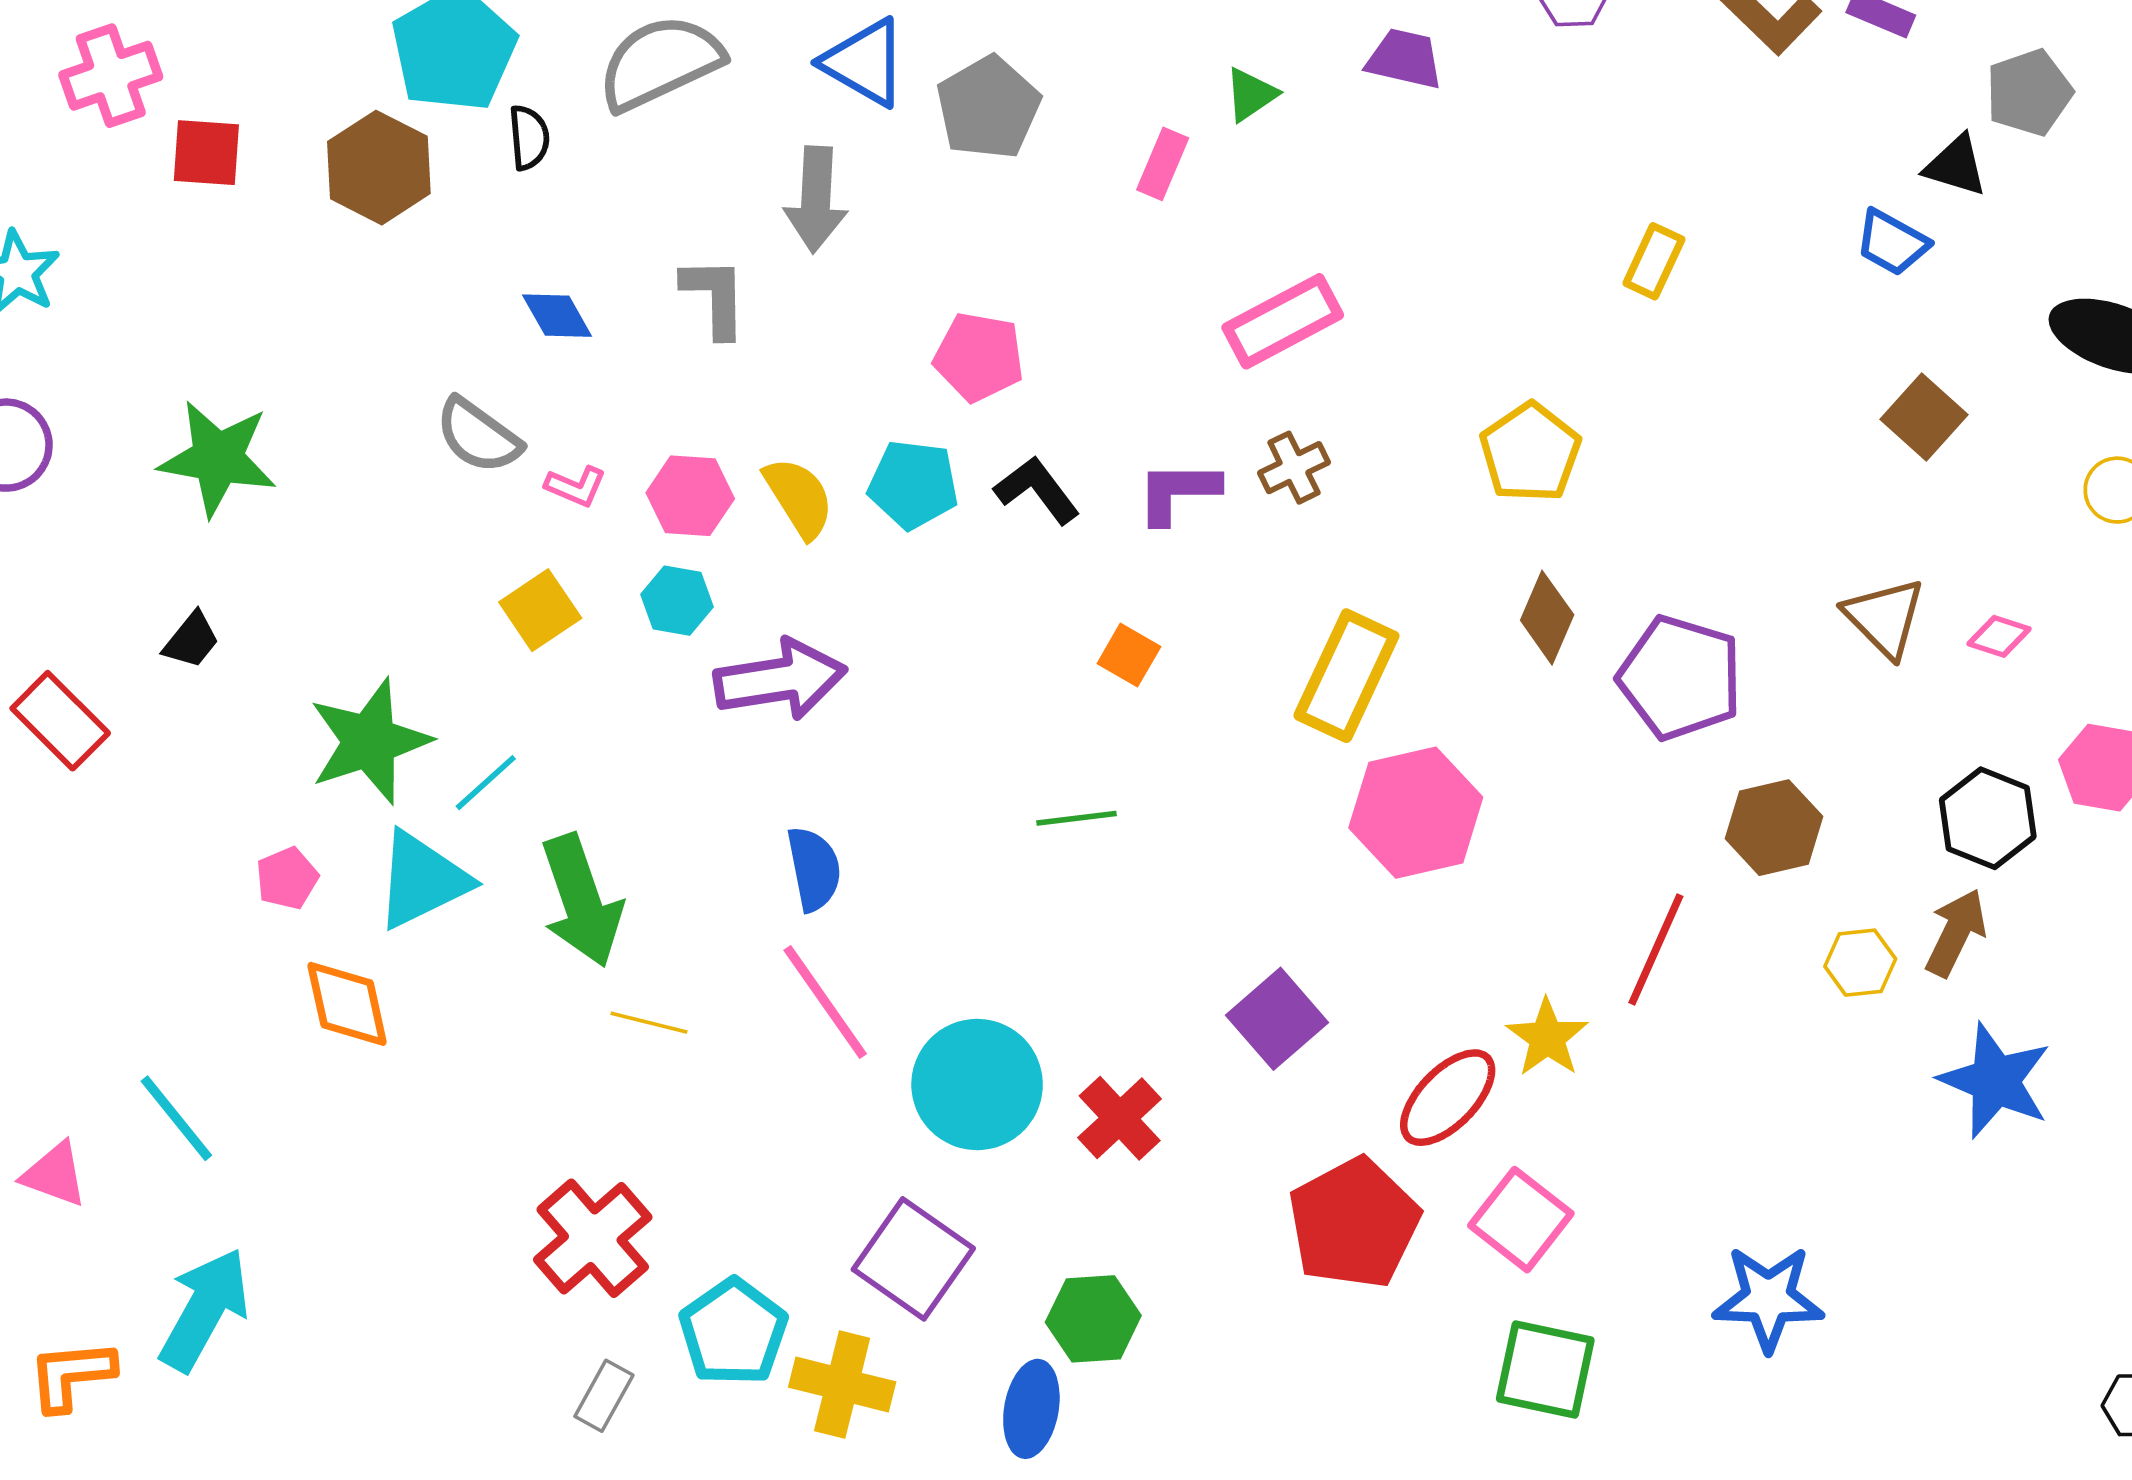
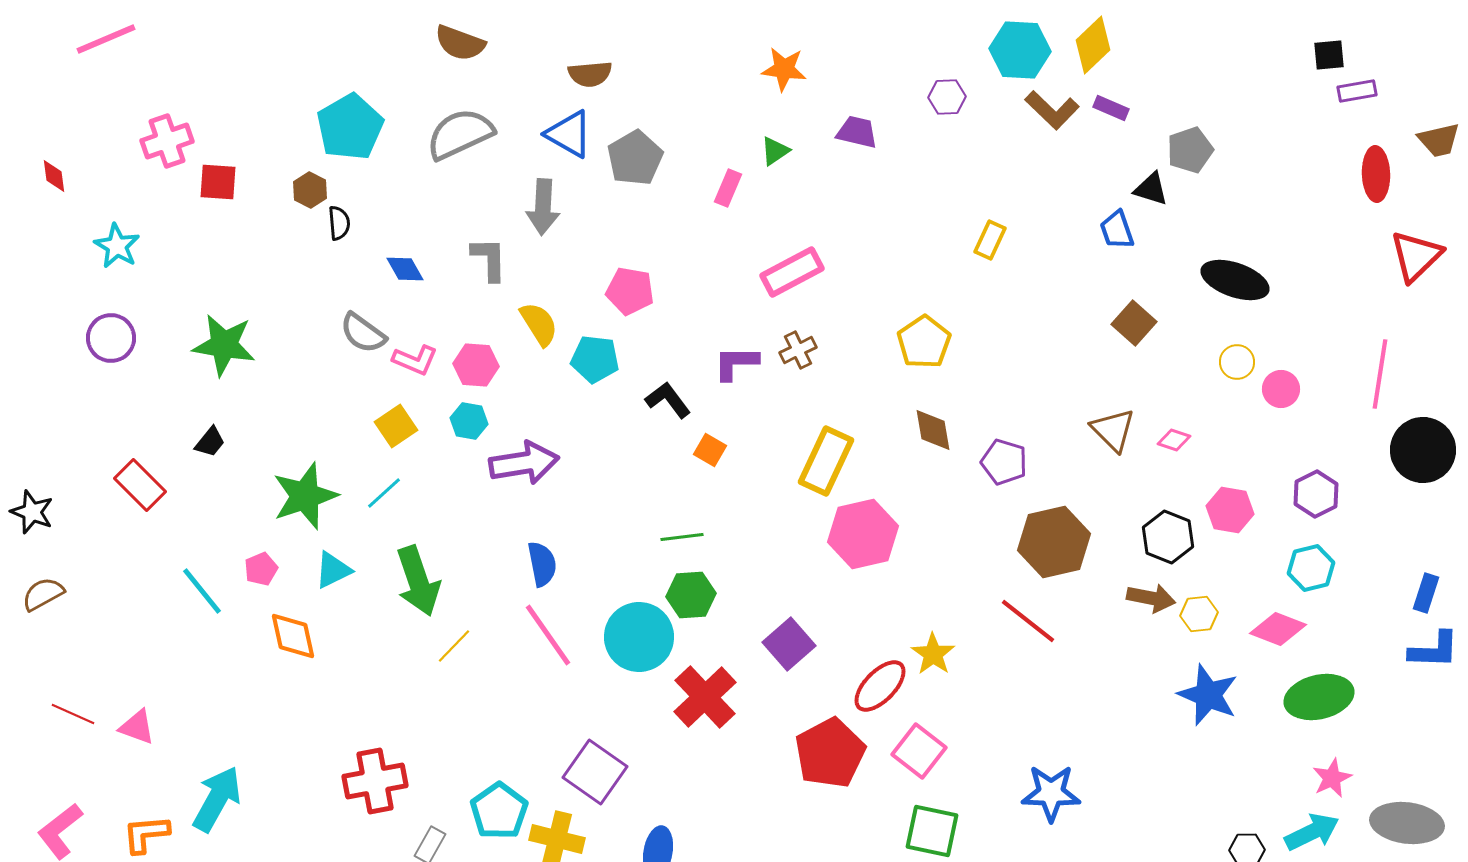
black semicircle: (529, 138) -> (339, 223), moved
brown hexagon: (379, 168) -> (310, 190), size x0.6
blue trapezoid: (1892, 243) -> (1117, 230), turned 42
pink L-shape: (576, 486) -> (415, 360), size x1.4
black L-shape: (1037, 490) -> (668, 400), moved
yellow semicircle: (799, 498) -> (539, 324), moved
brown diamond: (1547, 618) -> (933, 430), turned -33
purple pentagon: (1680, 678) -> (1004, 462), size x0.7
cyan line: (486, 783) -> (384, 493), moved
brown hexagon: (1774, 828) -> (1054, 542), size x1.4
cyan triangle: (422, 880) -> (333, 570), size x0.7
brown arrow: (1956, 933) -> (1151, 598), turned 75
red line: (1656, 949) -> (1028, 621), moved, turned -76
yellow hexagon: (1860, 963) -> (1199, 614), moved
yellow line: (649, 1023) -> (454, 646), turned -60
blue star: (1995, 1081) -> (1208, 695), moved
cyan circle: (977, 1084) -> (639, 637), moved
cyan line: (176, 1118) -> (202, 591), moved
red cross: (1120, 1118) -> (705, 697), size x1.4
red cross: (593, 1238) -> (375, 781), moved, turned 30
green hexagon: (1093, 1319) -> (691, 595), moved

